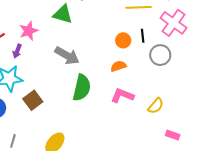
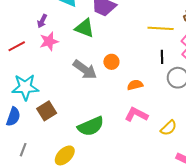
orange circle: (123, 40) -> (111, 62), moved
purple arrow: (17, 51) -> (42, 21), moved
green semicircle: (82, 88) -> (91, 126), moved, turned 48

